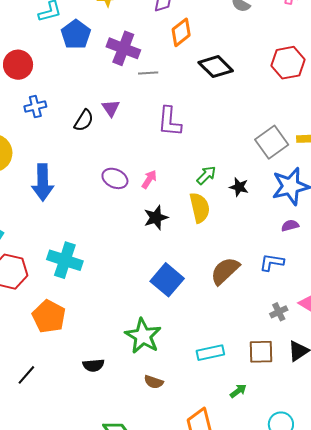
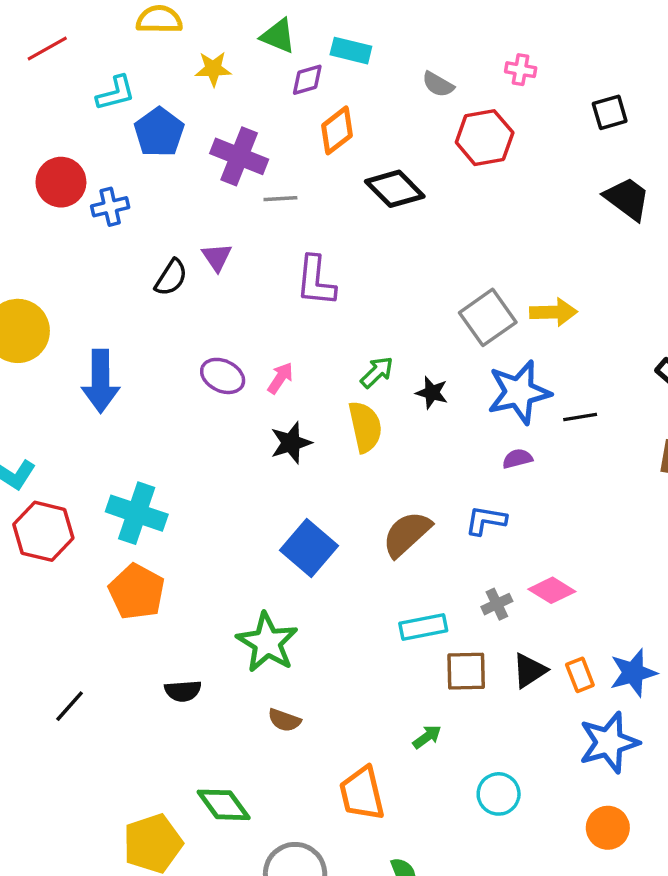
red hexagon: (288, 63) -> (485, 138), moved
blue cross: (35, 106) -> (110, 207), moved
orange pentagon: (49, 317) -> (137, 592), moved
cyan rectangle: (210, 353) -> (423, 627), moved

